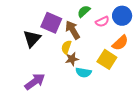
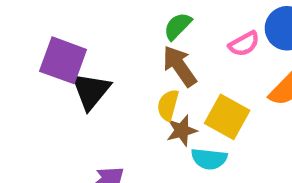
green semicircle: (84, 11) -> (178, 26), moved
purple square: (51, 23) -> (63, 60), moved
yellow square: (107, 59) -> (227, 117), moved

